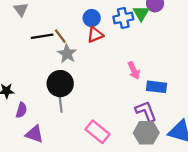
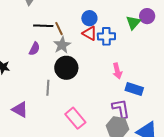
blue cross: (123, 18) -> (106, 36), moved
red triangle: (95, 35) -> (90, 33), turned 42
black circle: (60, 84) -> (66, 68), moved
purple semicircle: (21, 110) -> (34, 49), moved

